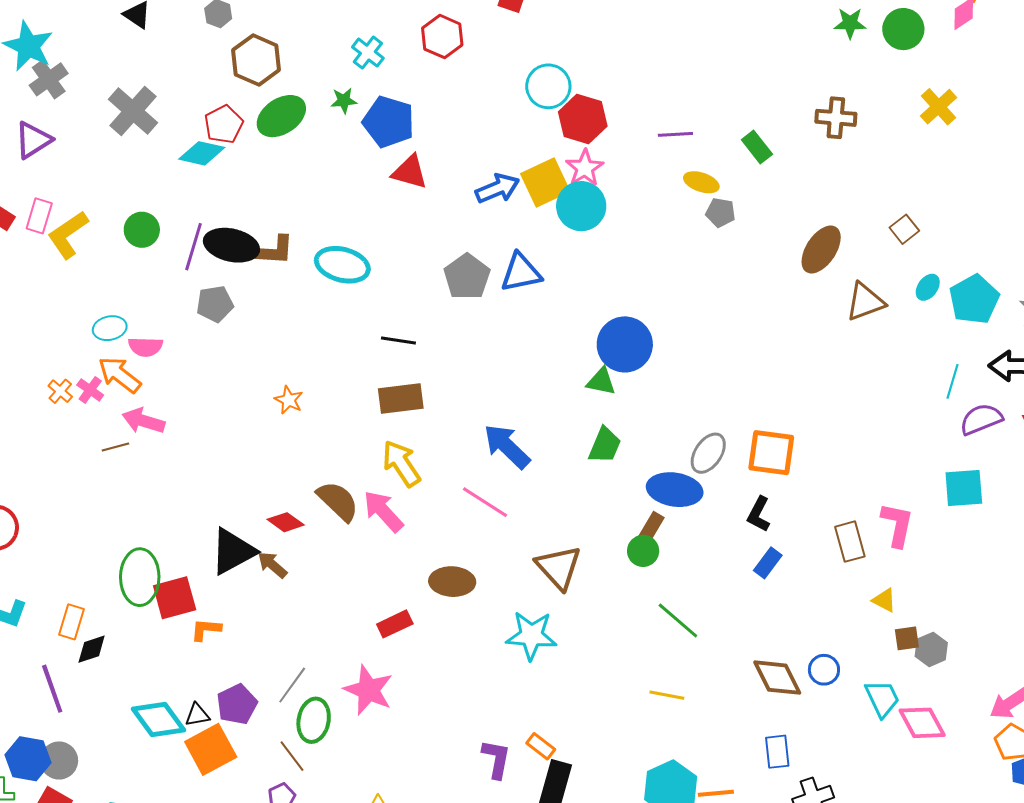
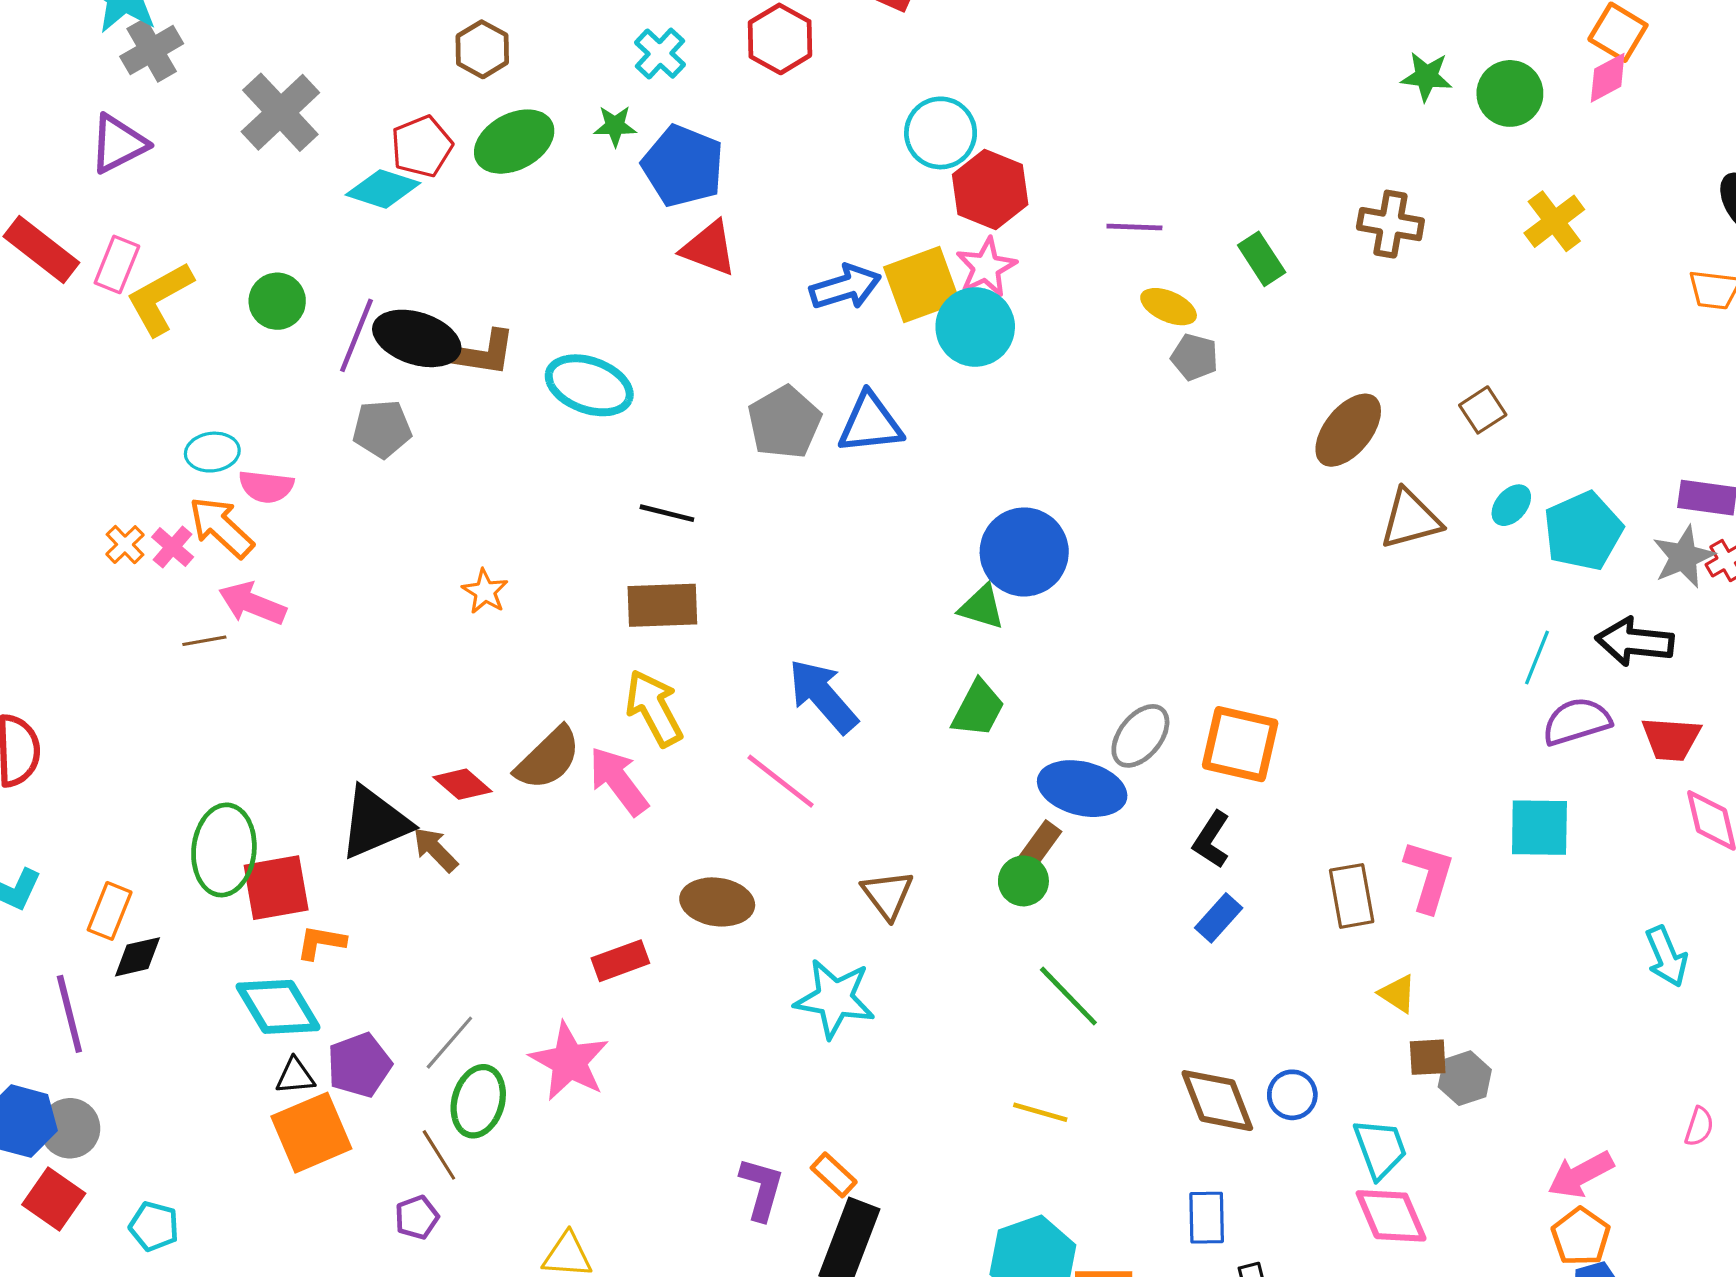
brown hexagon: (256, 60) -> (482, 49), size x0.7
brown semicircle: (338, 501) -> (548, 758), turned 87
brown triangle: (559, 567) -> (888, 895), size x0.7
cyan diamond: (158, 719) -> (278, 1007), moved
pink diamond: (922, 723) -> (1391, 1216), moved

